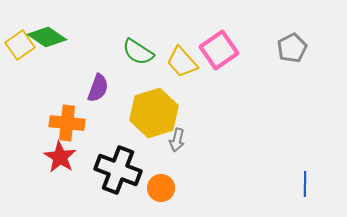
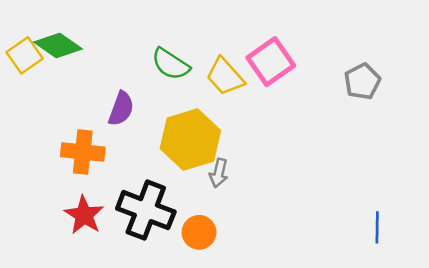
gray pentagon: (292, 48) -> (362, 81), moved
red star: (60, 157) -> (84, 215), moved

